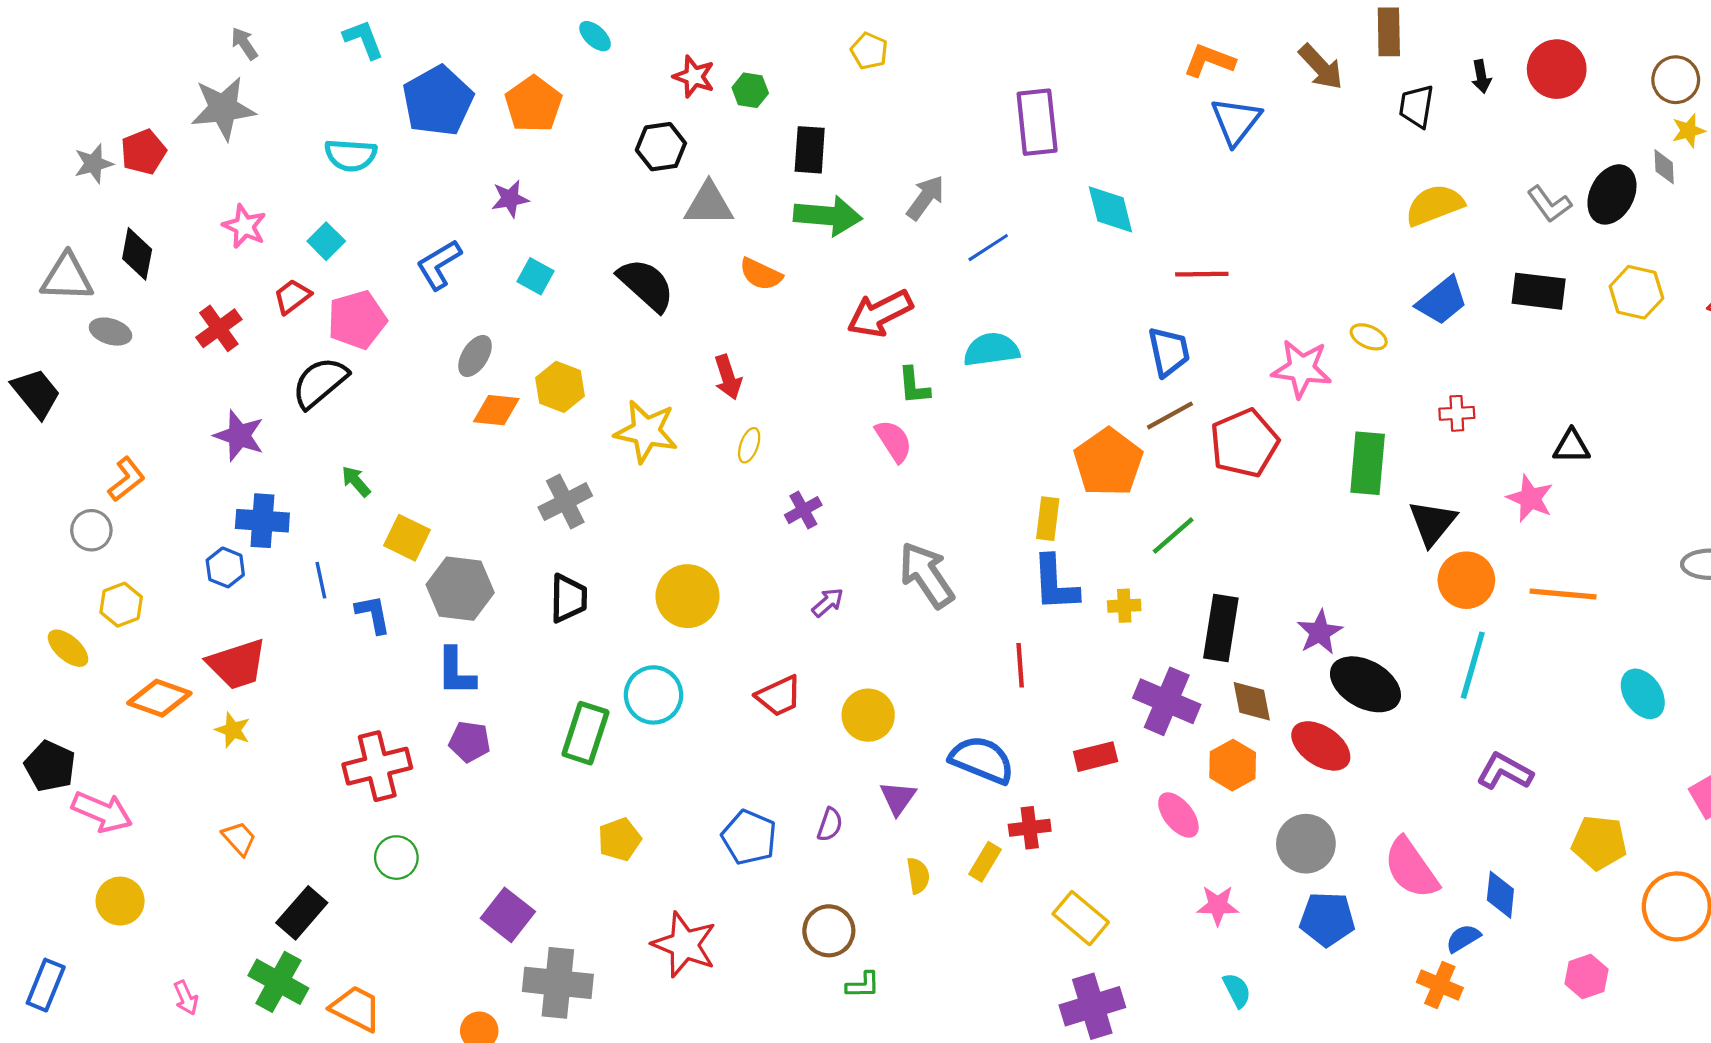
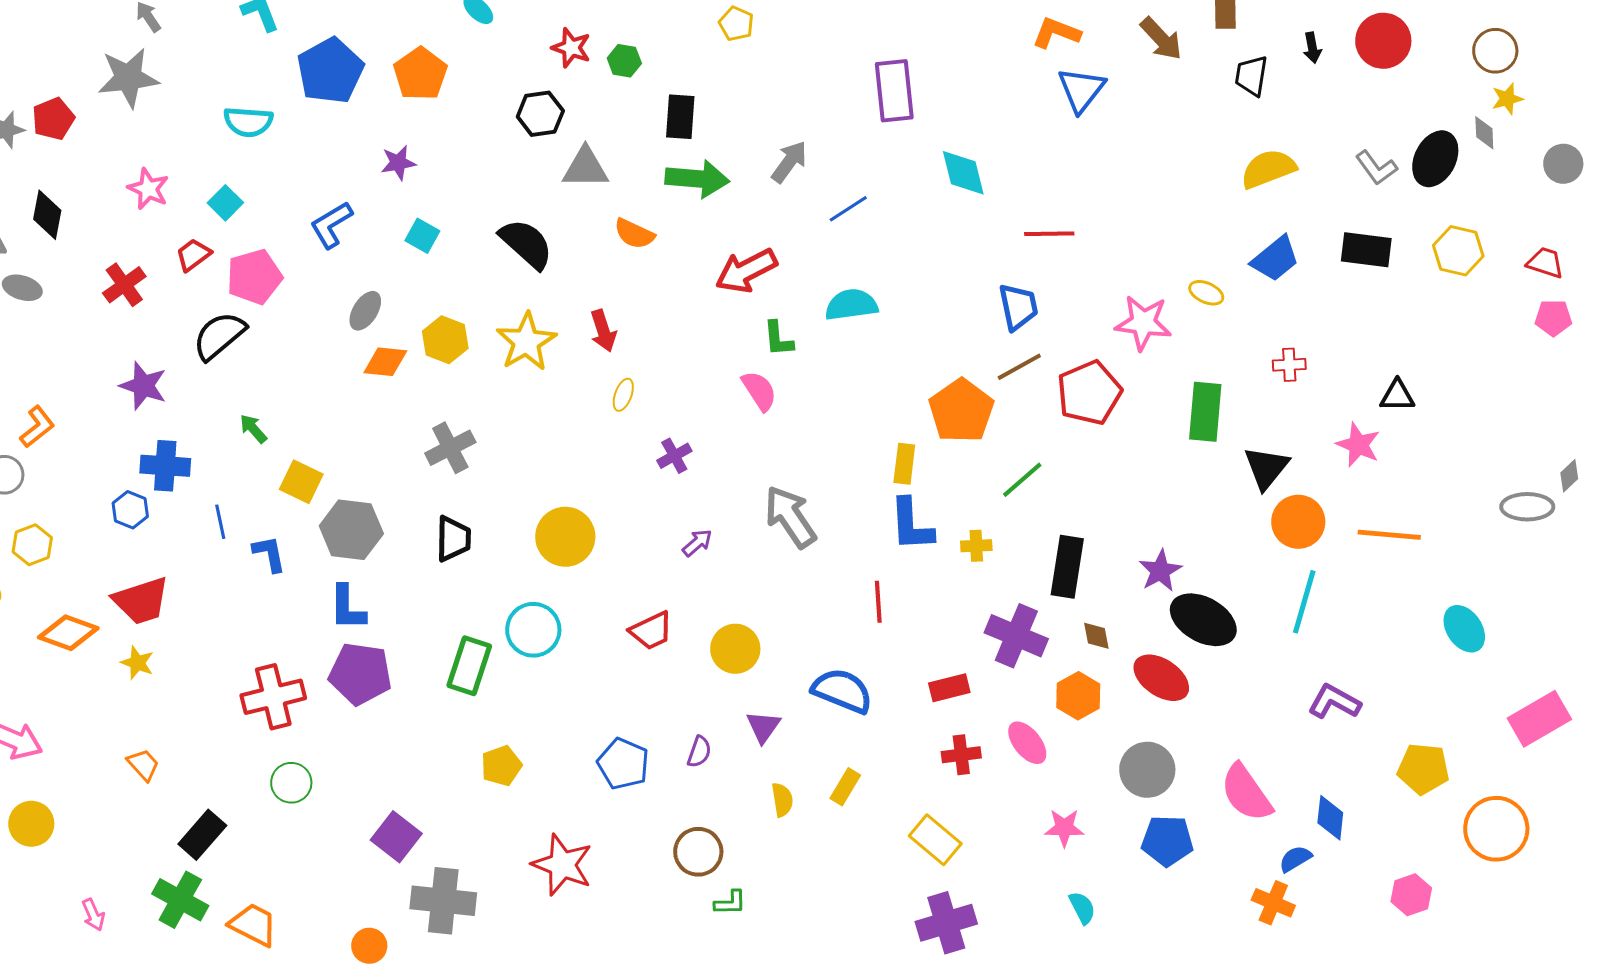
yellow star: (646, 431) -> (526, 342), moved, turned 30
brown diamond: (1252, 701) -> (1096, 636), size x0.7
purple pentagon: (470, 742) -> (360, 674), size x1.6
red cross: (1030, 828) -> (961, 755), moved

